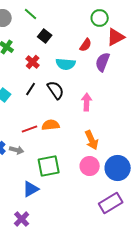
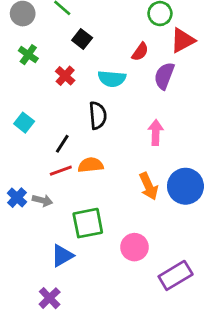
black line: (31, 89) -> (62, 144), moved
black semicircle: (56, 90) -> (98, 115), turned 30
pink arrow: (87, 102) -> (156, 132), moved
pink circle: (90, 166) -> (134, 247), moved
blue circle: (118, 168) -> (185, 186), moved

